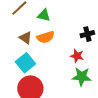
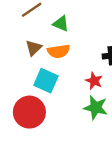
brown triangle: (26, 38) -> (34, 48), turned 32
cyan square: (25, 63) -> (46, 81), moved, turned -36

